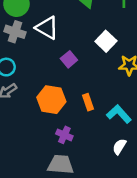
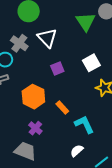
gray cross: (15, 32) -> (19, 43), moved
orange rectangle: (88, 102) -> (62, 107), turned -40

